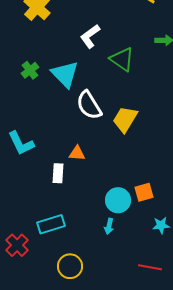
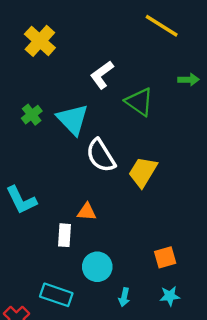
cyan circle: (118, 200) -> (97, 267), moved
cyan rectangle: (51, 224) -> (56, 295), turned 36
cyan star: (161, 225) -> (170, 296), moved

